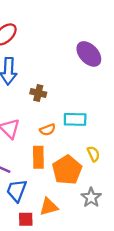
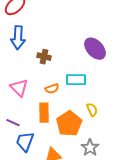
purple ellipse: (89, 54) -> (95, 49), moved

